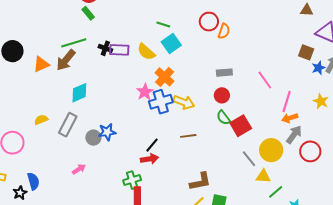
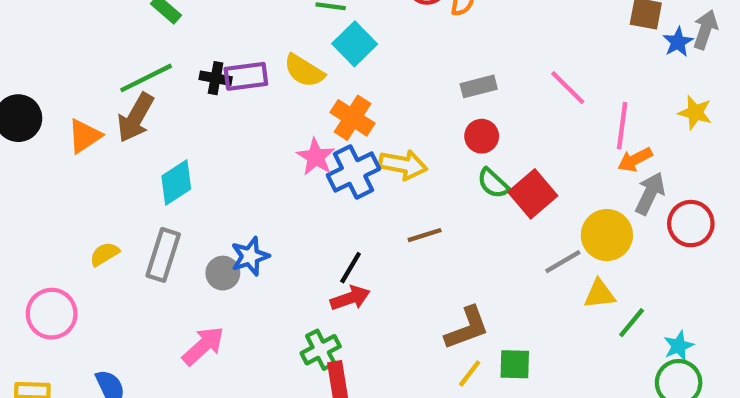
gray line: (249, 159) -> (563, 262), turned -72
pink arrow: (79, 169) -> (203, 346), size x1.5

